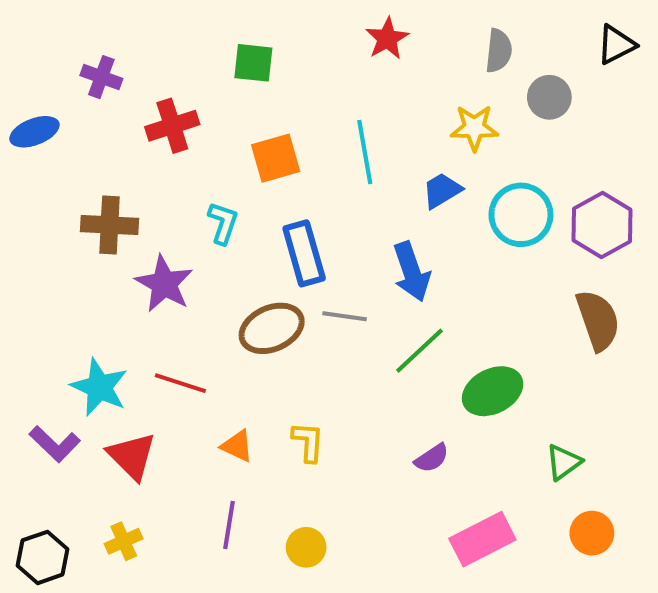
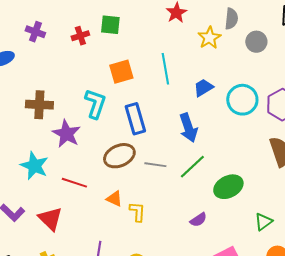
red cross: (172, 126) -> (80, 36), moved, size x0.7
yellow star: (474, 128) -> (209, 38), moved, turned -30
cyan L-shape: (223, 223) -> (95, 104), size x1.4
gray line: (345, 316) -> (155, 165), moved
cyan star: (99, 387) -> (34, 166), moved
orange triangle: (237, 446) -> (114, 199), moved

